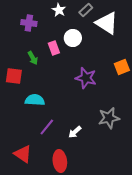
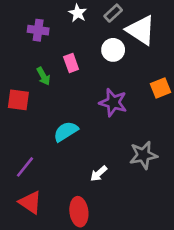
white circle: (73, 38) -> (113, 50), moved
cyan semicircle: (35, 100) -> (66, 131), moved, turned -36
purple line: (47, 127) -> (25, 167), moved

